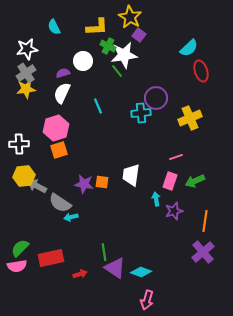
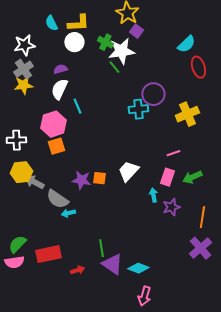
yellow L-shape: (97, 27) -> (78, 23), moved
white circle: (83, 61) -> (74, 42), moved
cyan line: (98, 106) -> (77, 106), moved
white trapezoid: (131, 175) -> (128, 171), turned 35

